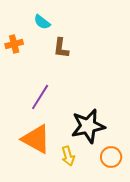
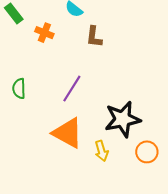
orange cross: (14, 44) -> (44, 33), turned 36

